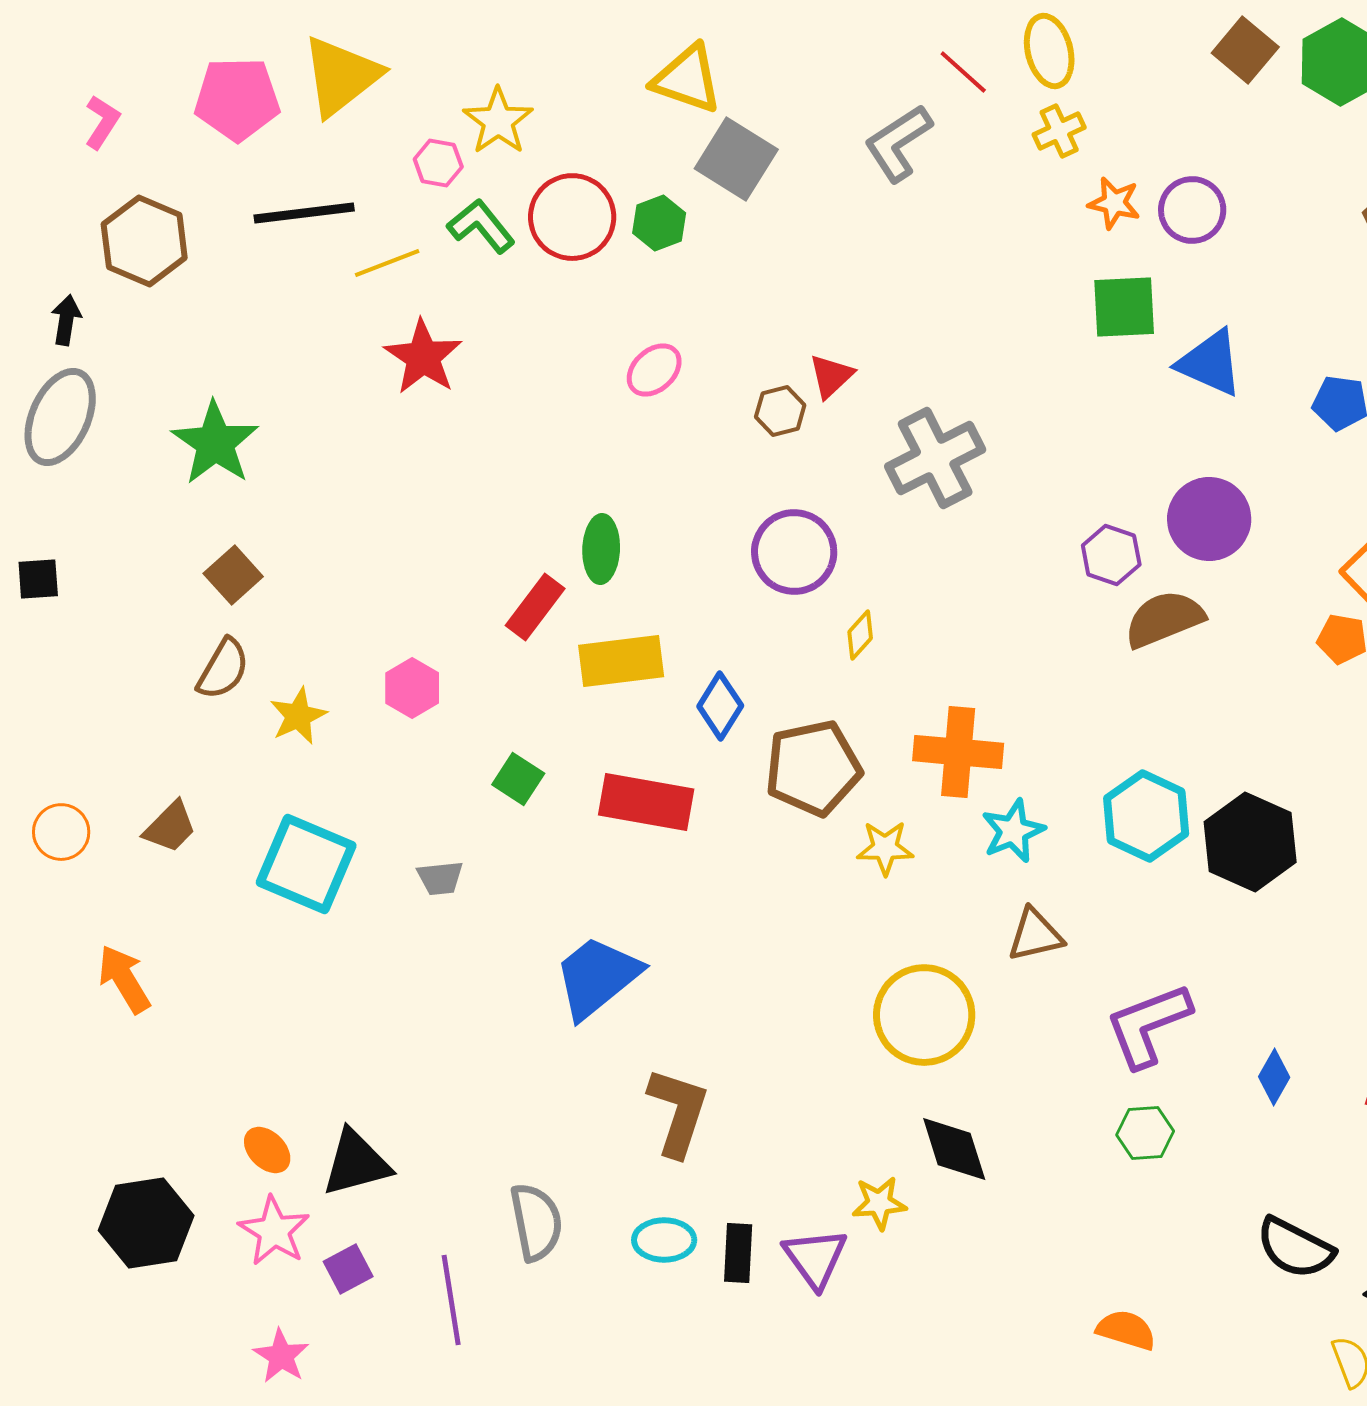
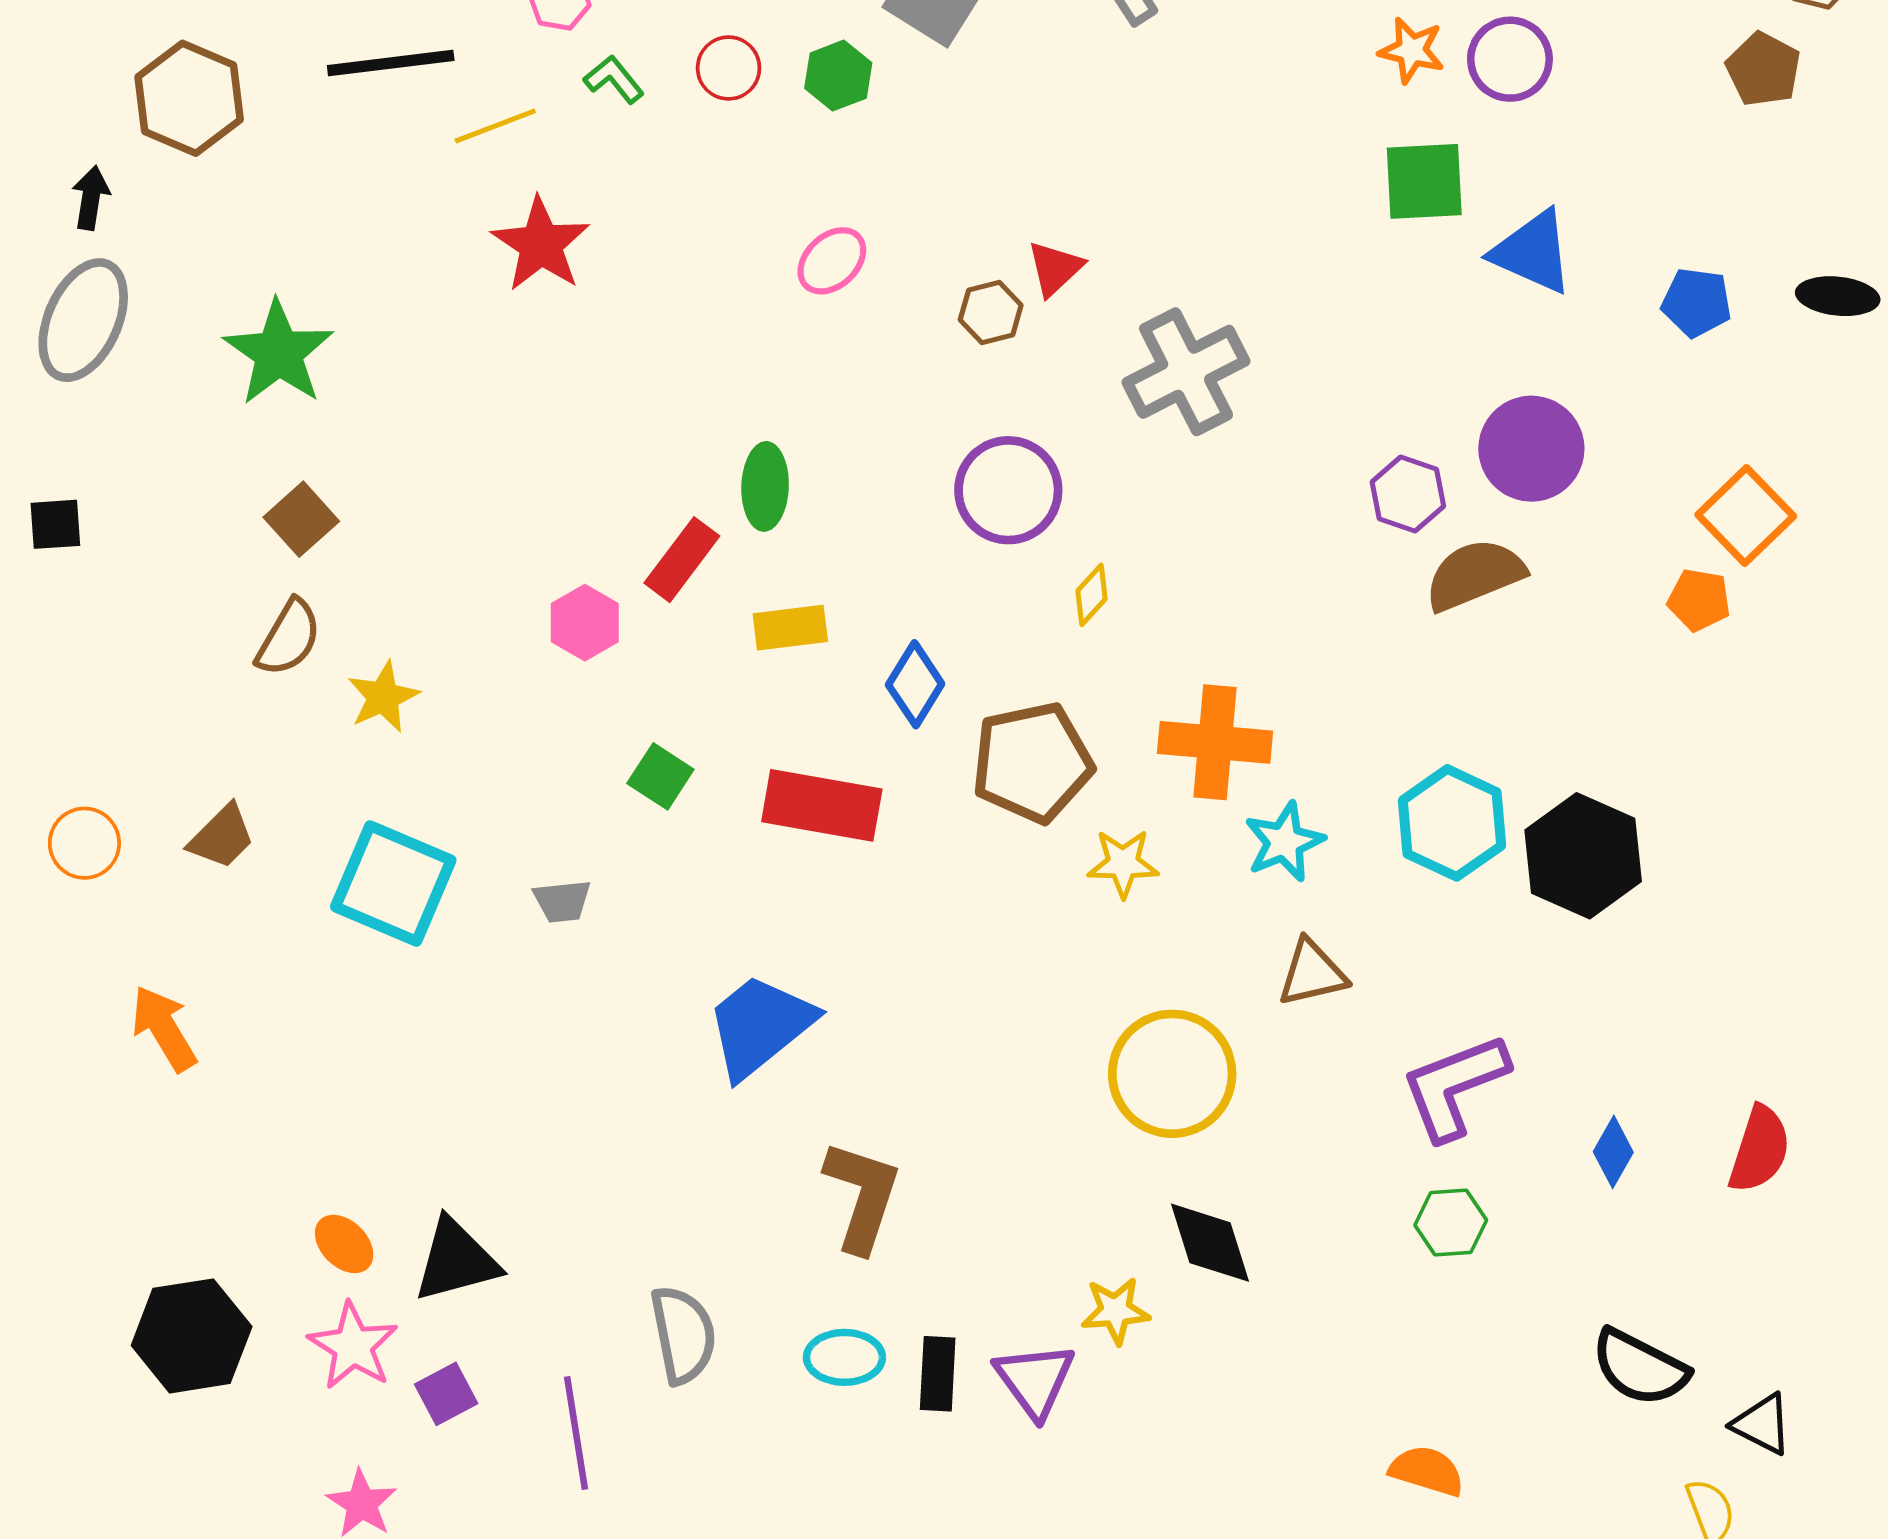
red circle: (572, 217) -> (729, 68), size x0.6
green L-shape: (481, 226) -> (614, 79), size x0.7
yellow rectangle: (621, 661) -> (790, 628), size x0.7
pink hexagon: (412, 688) -> (585, 623), moved

